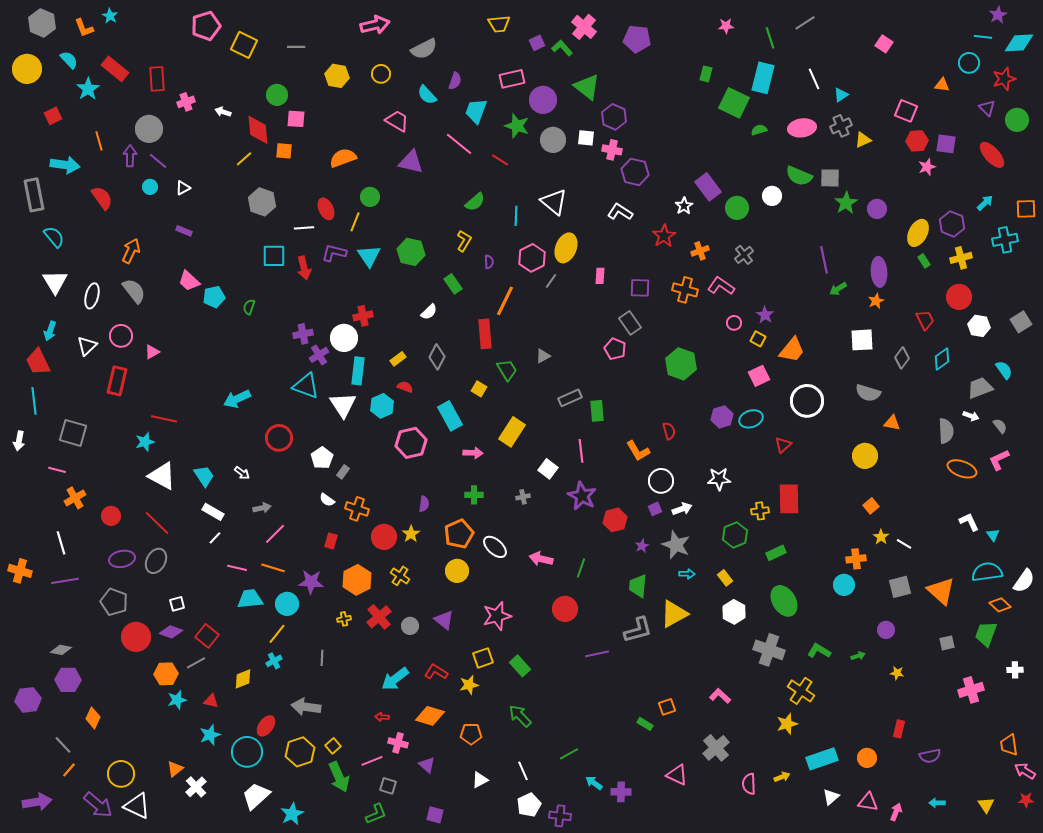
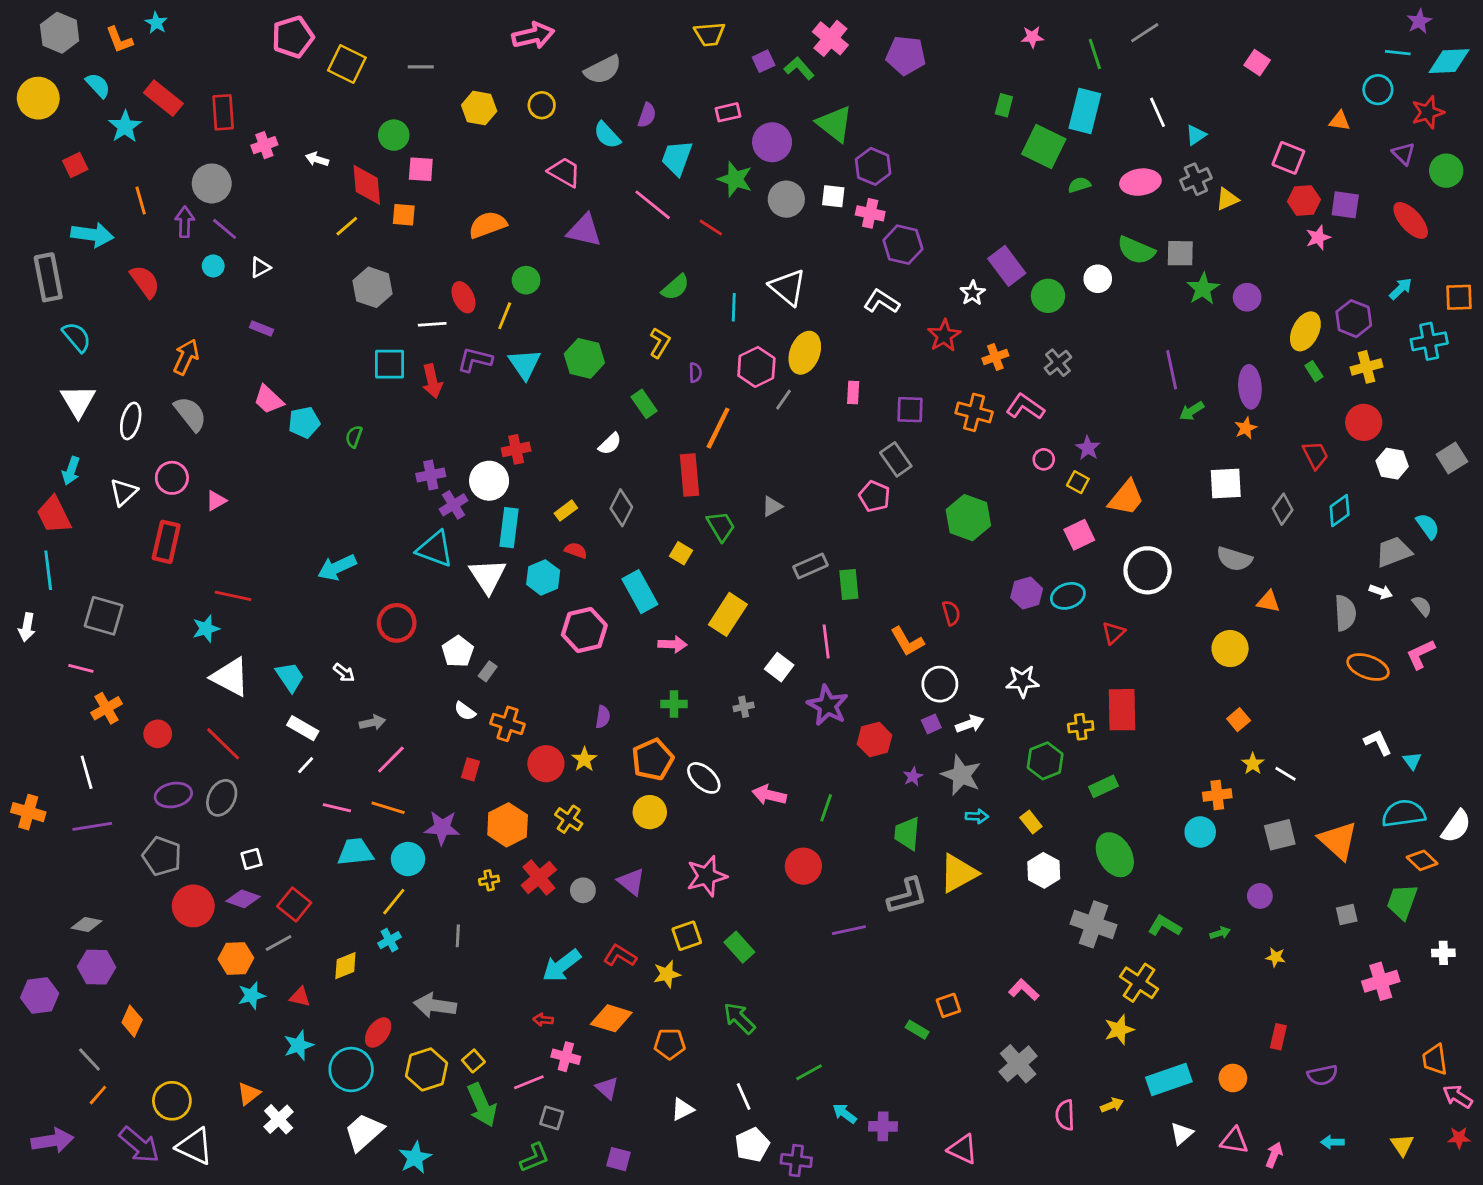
pink rectangle: (512, 79) -> (728, 112), size x0.7
pink triangle: (677, 775) -> (963, 1149), moved

